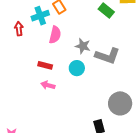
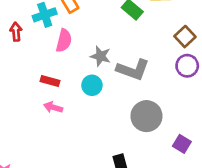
gray circle: (120, 103) -> (146, 116), moved

